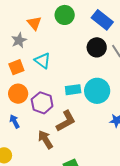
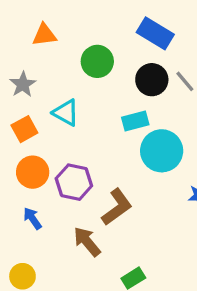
green circle: (65, 15) -> (97, 61), moved
orange triangle: (34, 23) -> (44, 35), moved, turned -49
cyan rectangle: (73, 90) -> (135, 121), moved

